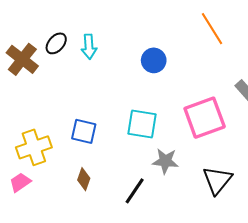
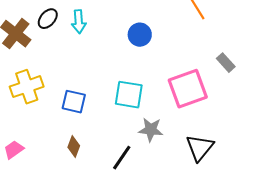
yellow cross: (34, 147) -> (27, 87), moved

